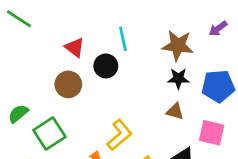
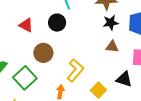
red triangle: (75, 47) -> (26, 25), moved
brown circle: (68, 84) -> (43, 53), moved

